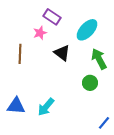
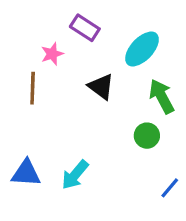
pink star: (40, 33) -> (52, 54), moved
blue line: (104, 123) -> (170, 188), moved

